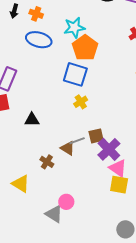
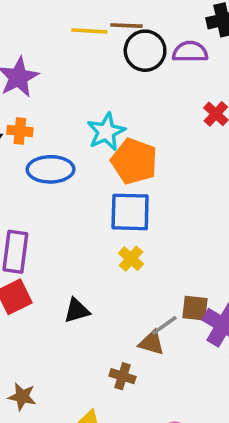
orange cross: (36, 14) -> (20, 131), moved
yellow cross: (81, 102) -> (131, 259), moved
brown square: (96, 136) -> (195, 308), turned 35

